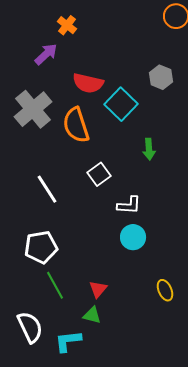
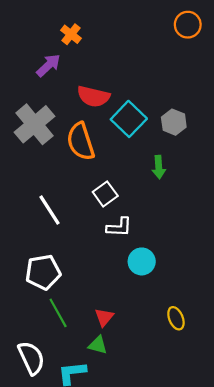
gray hexagon: (161, 77) -> (174, 122), moved
white L-shape: (129, 205) -> (119, 227), moved

